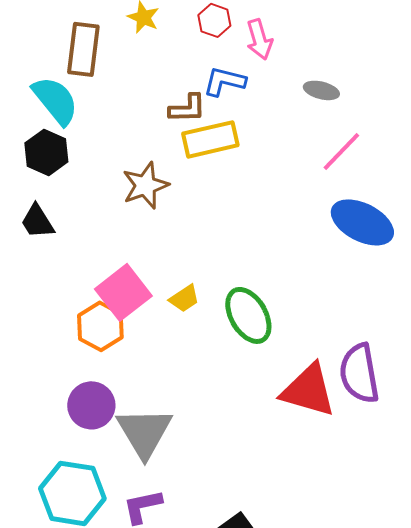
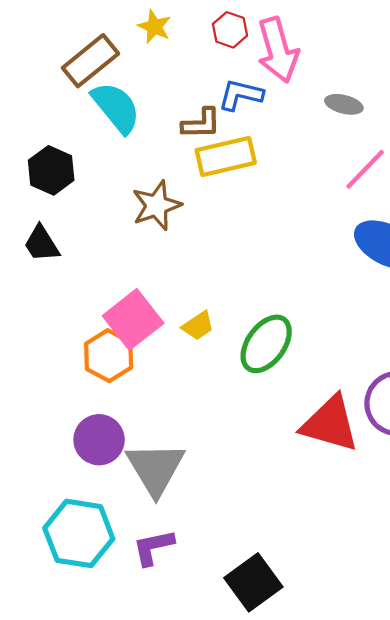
pink arrow: (259, 39) -> (278, 50), size x1.5
brown rectangle: (83, 49) -> (90, 61), turned 44
cyan semicircle: (55, 100) -> (116, 108), moved
green ellipse: (248, 315) -> (266, 344), turned 66

